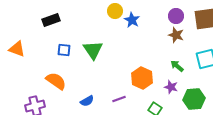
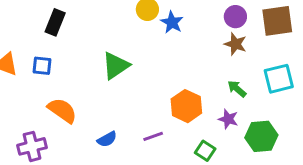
black rectangle: (51, 20) -> (55, 22), turned -48
blue square: (64, 50) -> (42, 66), moved
green triangle: (93, 50) -> (116, 66), turned 30

